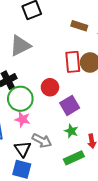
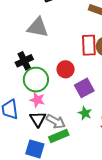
gray triangle: (20, 46) -> (38, 27), turned 35
black triangle: (23, 149) -> (38, 119), moved
green rectangle: (74, 158) -> (59, 136), moved

